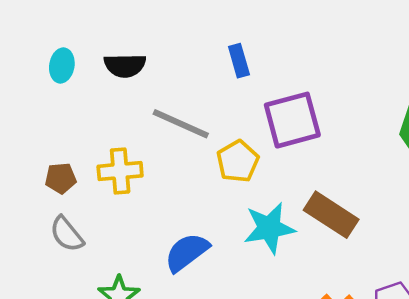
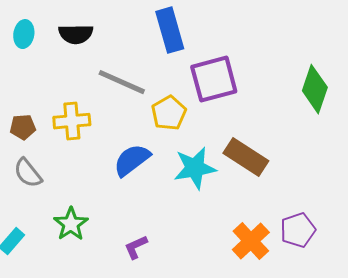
blue rectangle: (239, 61) -> (170, 30), size x1.6
blue semicircle: (187, 252) -> (132, 160), moved

